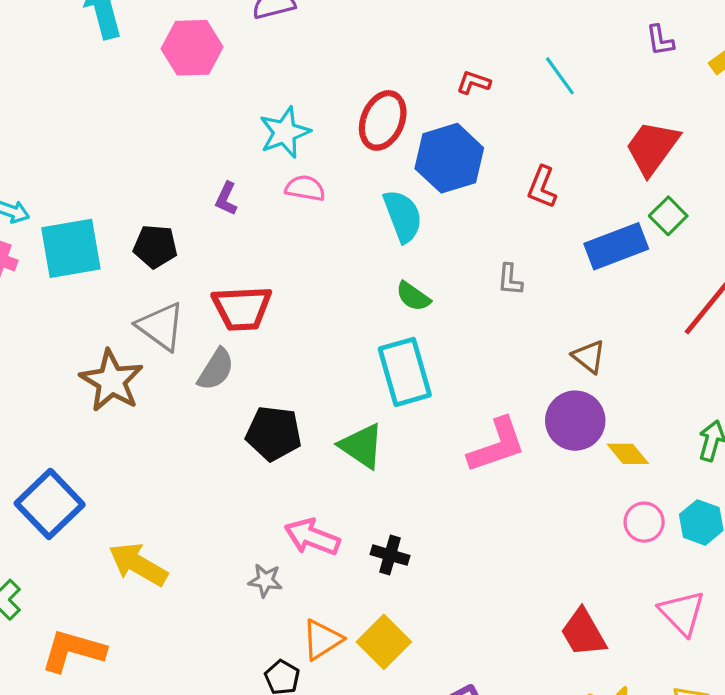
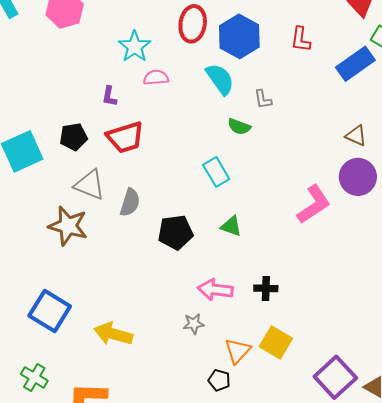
gray L-shape: (510, 280) -> (263, 99), moved
red trapezoid: (242, 308) -> (125, 137), moved
cyan rectangle: (405, 372) -> (216, 172), moved, size x0.7
green triangle: (362, 446) -> (231, 226), size x0.7

